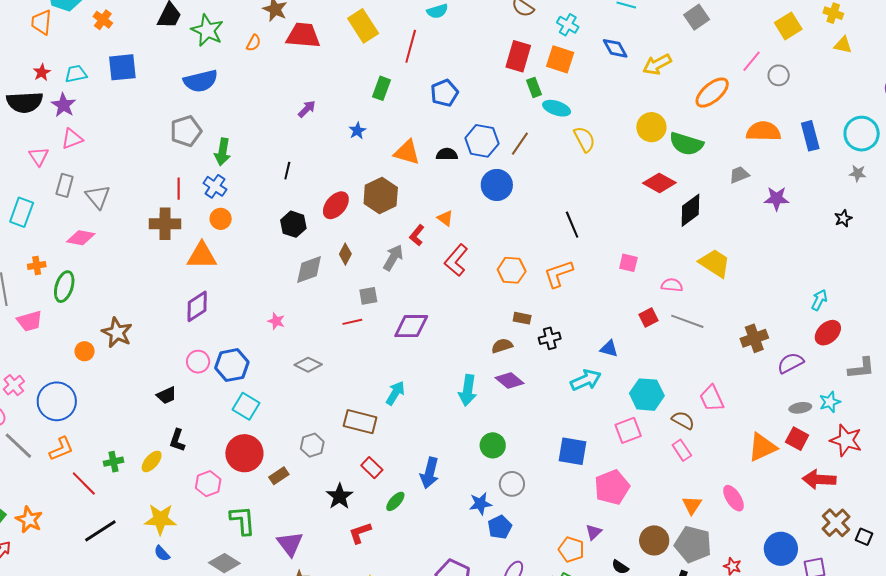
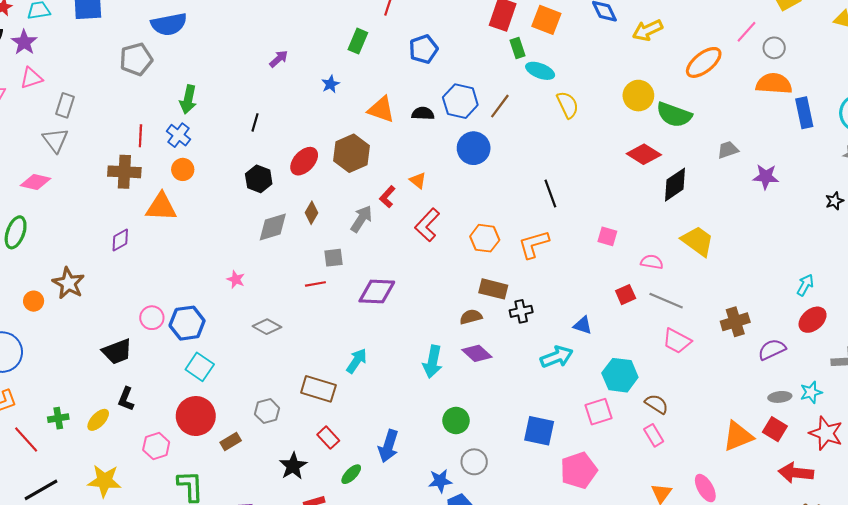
gray pentagon: (186, 131) -> (136, 59), moved
orange semicircle: (763, 131) -> (774, 84), moved
gray rectangle: (65, 185) -> (65, 105), moved
purple diamond: (197, 306) -> (120, 240), moved, size x0.7
brown rectangle: (522, 318) -> (493, 289), size x1.5
black trapezoid: (166, 395) -> (117, 351), size x1.4
pink trapezoid: (712, 398) -> (677, 341), moved, turned -40

